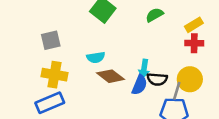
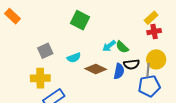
green semicircle: (154, 15) -> (122, 47), moved, turned -96
cyan semicircle: (96, 57) -> (74, 58), moved
cyan arrow: (144, 68) -> (109, 46), moved, turned 56
yellow cross: (54, 75) -> (40, 78), moved

